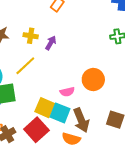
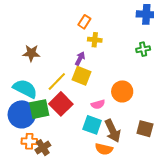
yellow cross: (31, 36) -> (95, 40), moved
yellow square: (45, 108) -> (81, 76), moved
red square: (36, 130) -> (61, 104), moved

